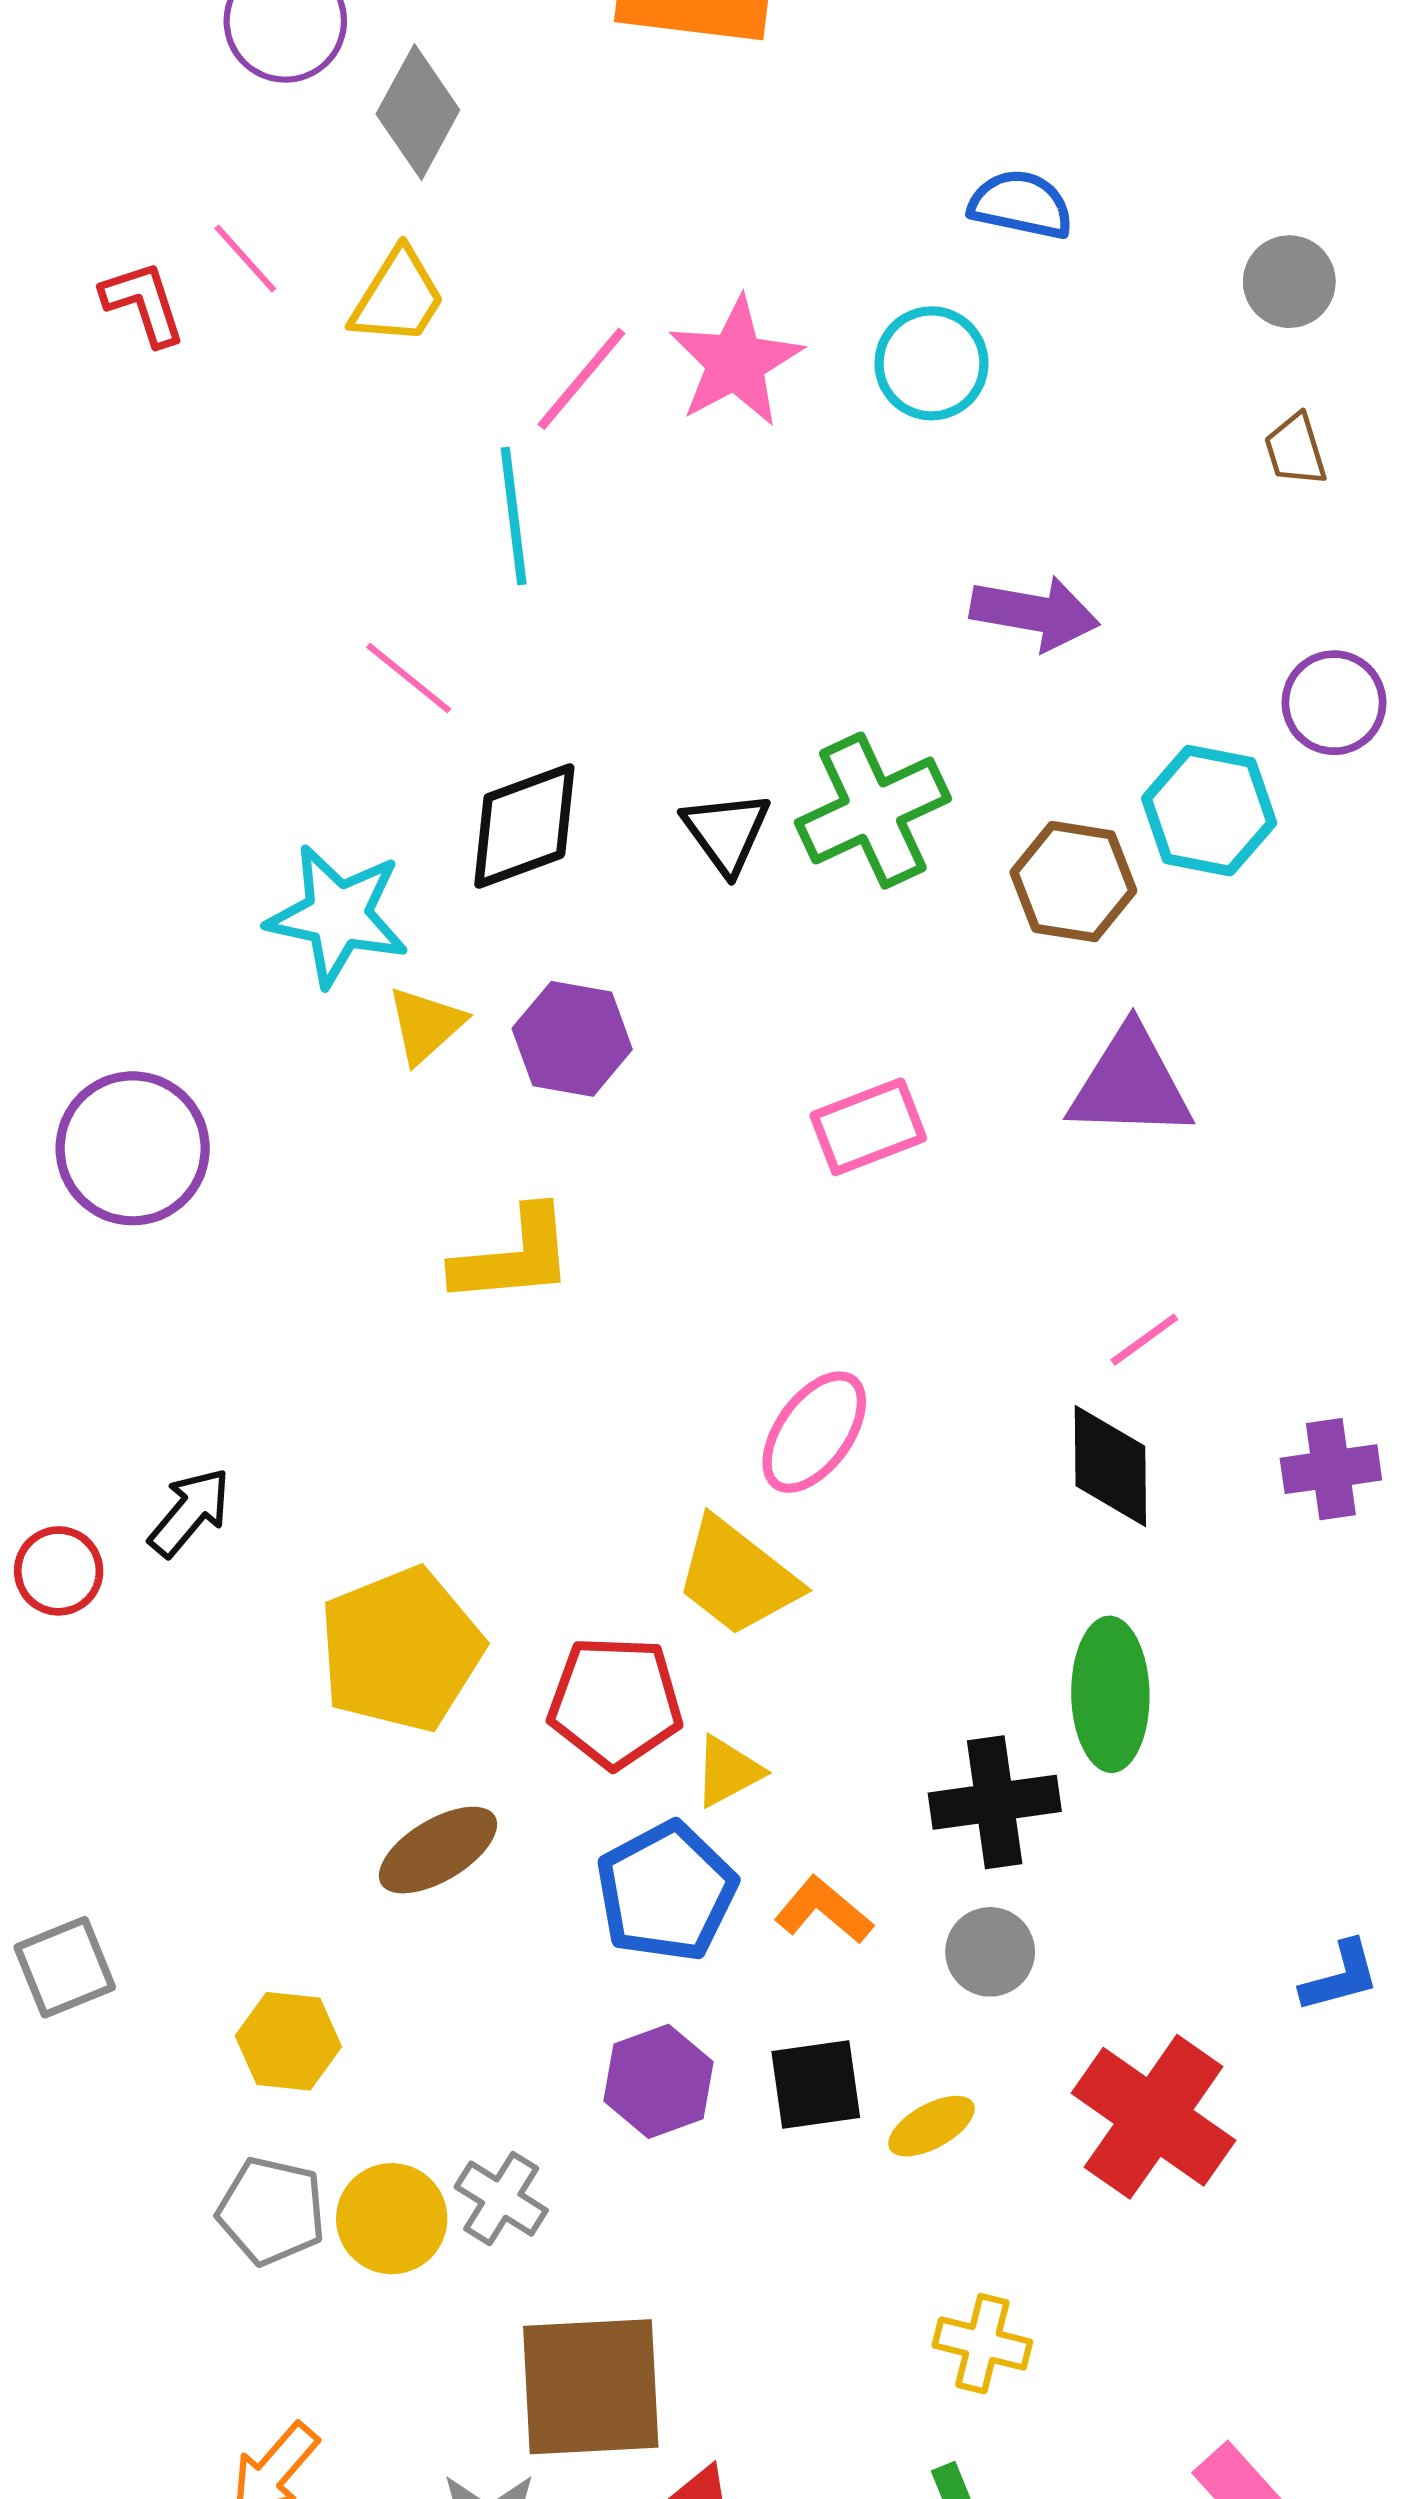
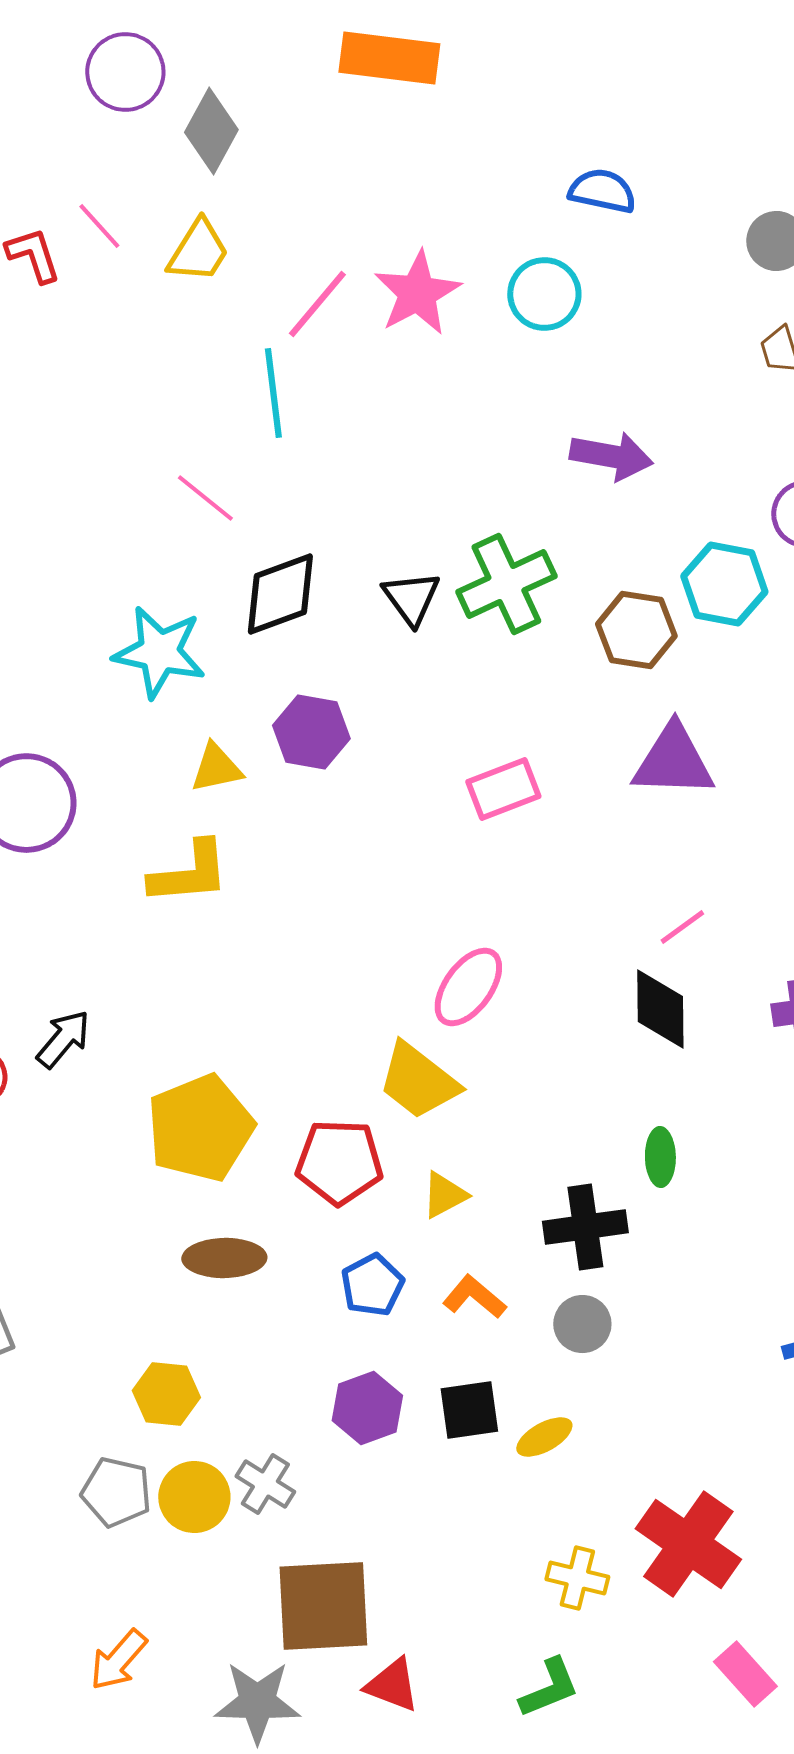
yellow triangle: (426, 1025) -> (216, 768), moved, turned 30
yellow L-shape: (514, 1256) -> (189, 873), moved
green ellipse: (1110, 1694) -> (660, 1157), size x0.6
yellow triangle: (728, 1771) -> (444, 1195), moved
brown ellipse: (438, 1850) -> (224, 1258), turned 30
blue pentagon: (666, 1892) -> (372, 1285), size x0.7
yellow hexagon: (288, 2041) -> (166, 1394), moved
red cross: (1154, 2117) -> (688, 1544), moved

